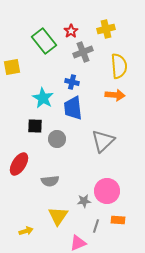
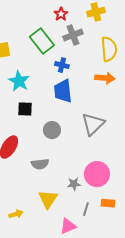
green rectangle: (44, 41) -> (42, 41), moved
cyan star: (43, 98) -> (19, 81), moved
gray circle: (57, 139) -> (52, 130), moved

